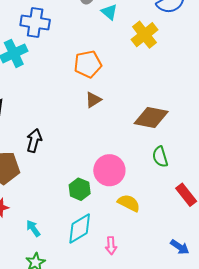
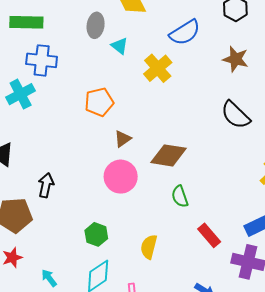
brown triangle: (93, 100) -> (123, 139), moved
pink circle: (109, 170) -> (121, 177), moved
yellow semicircle: (129, 203) -> (149, 247), turned -100

